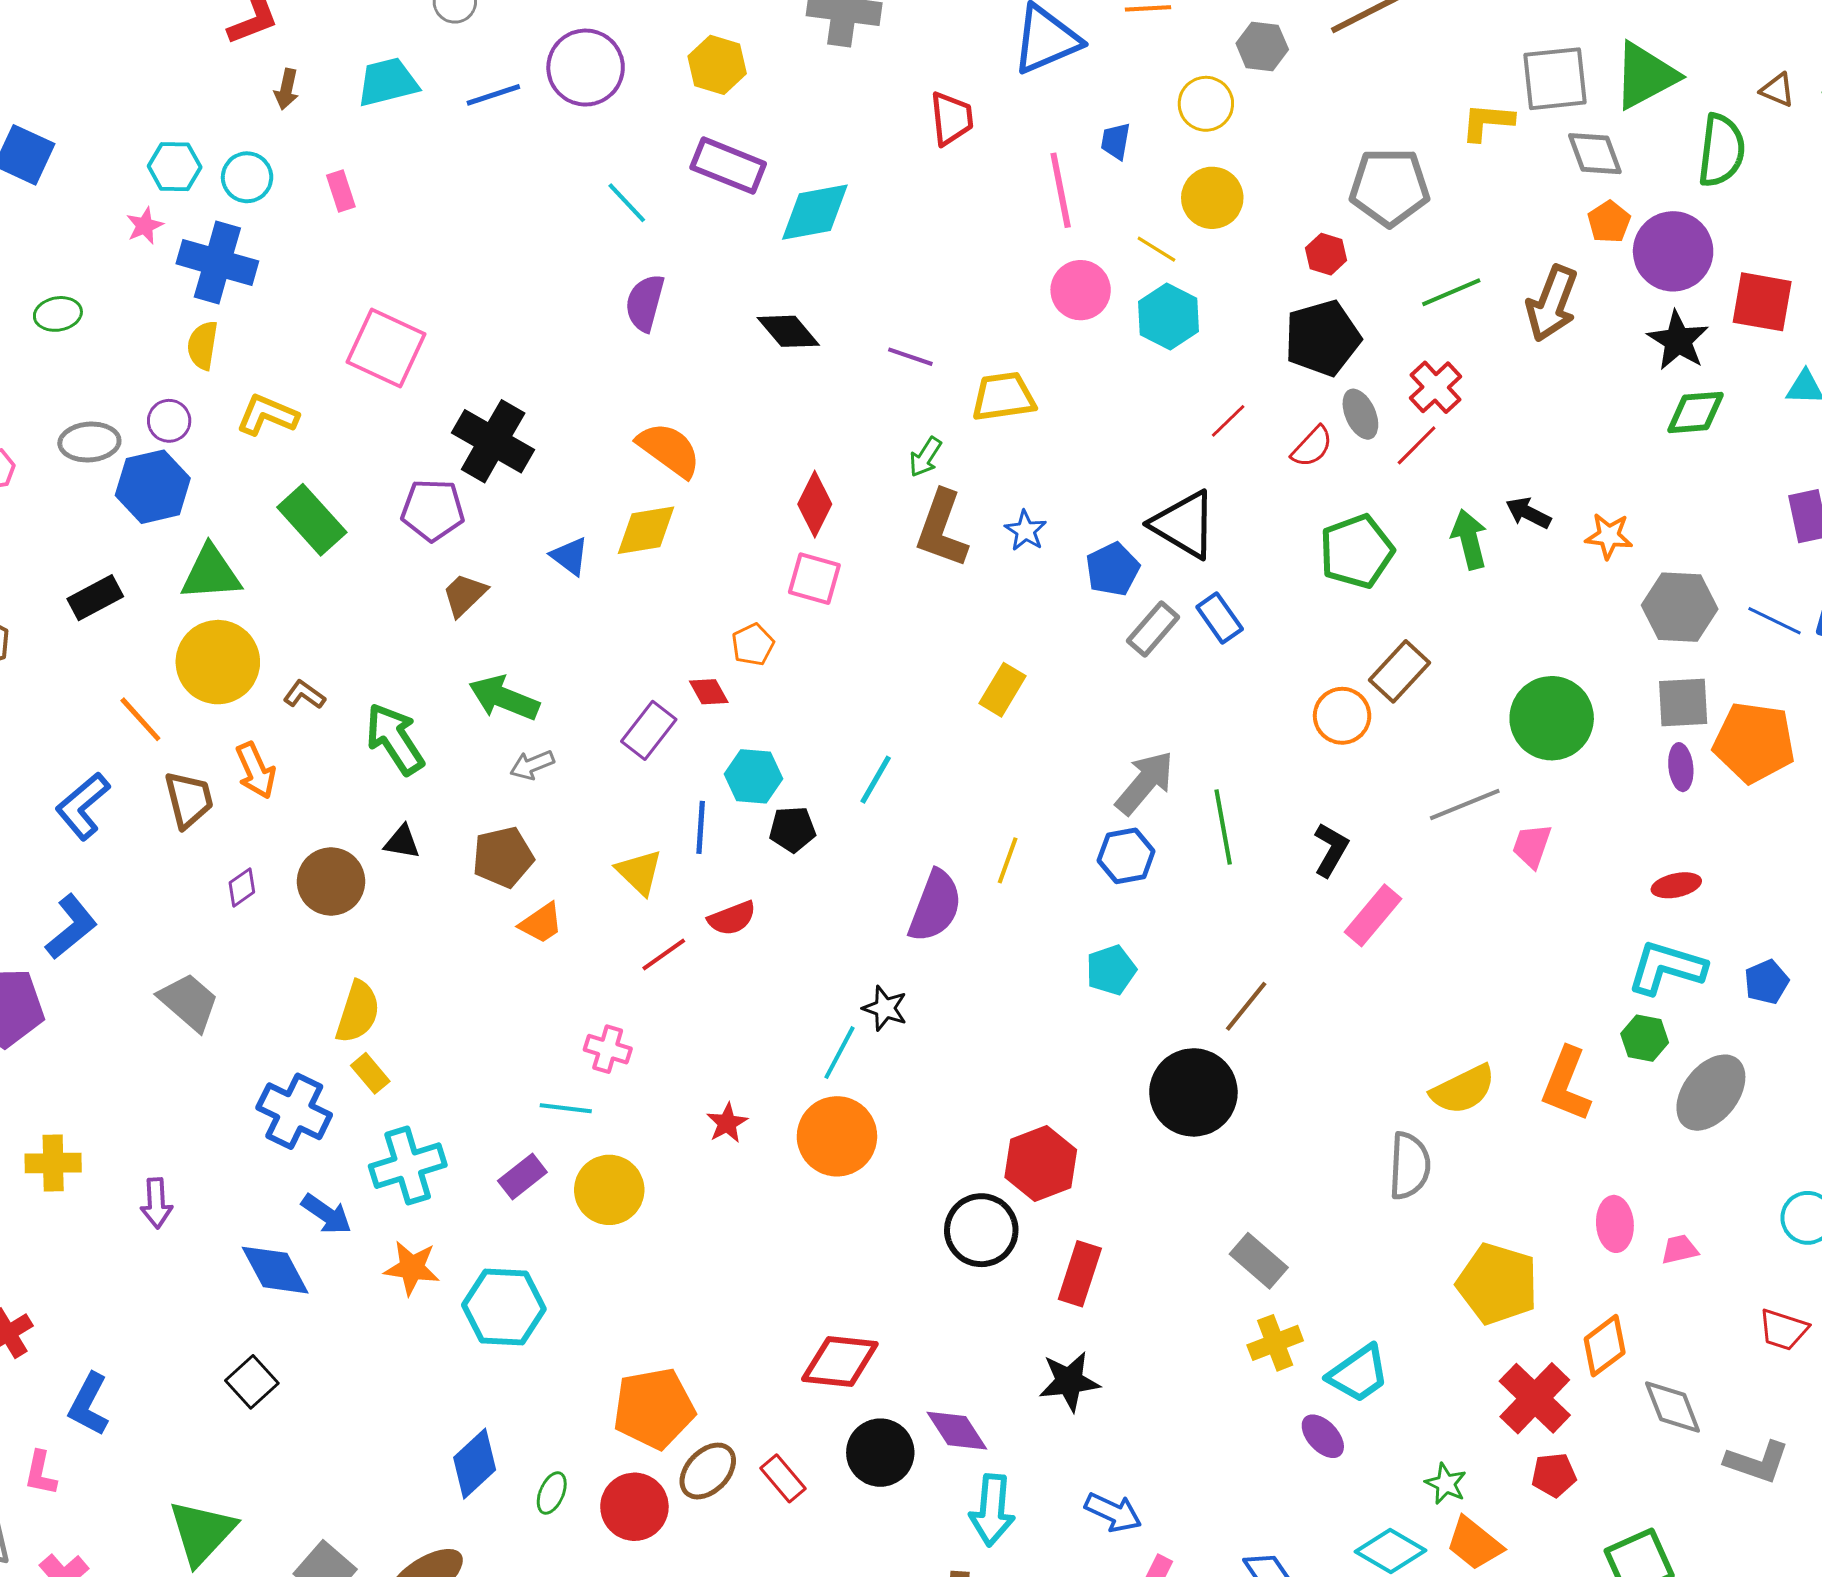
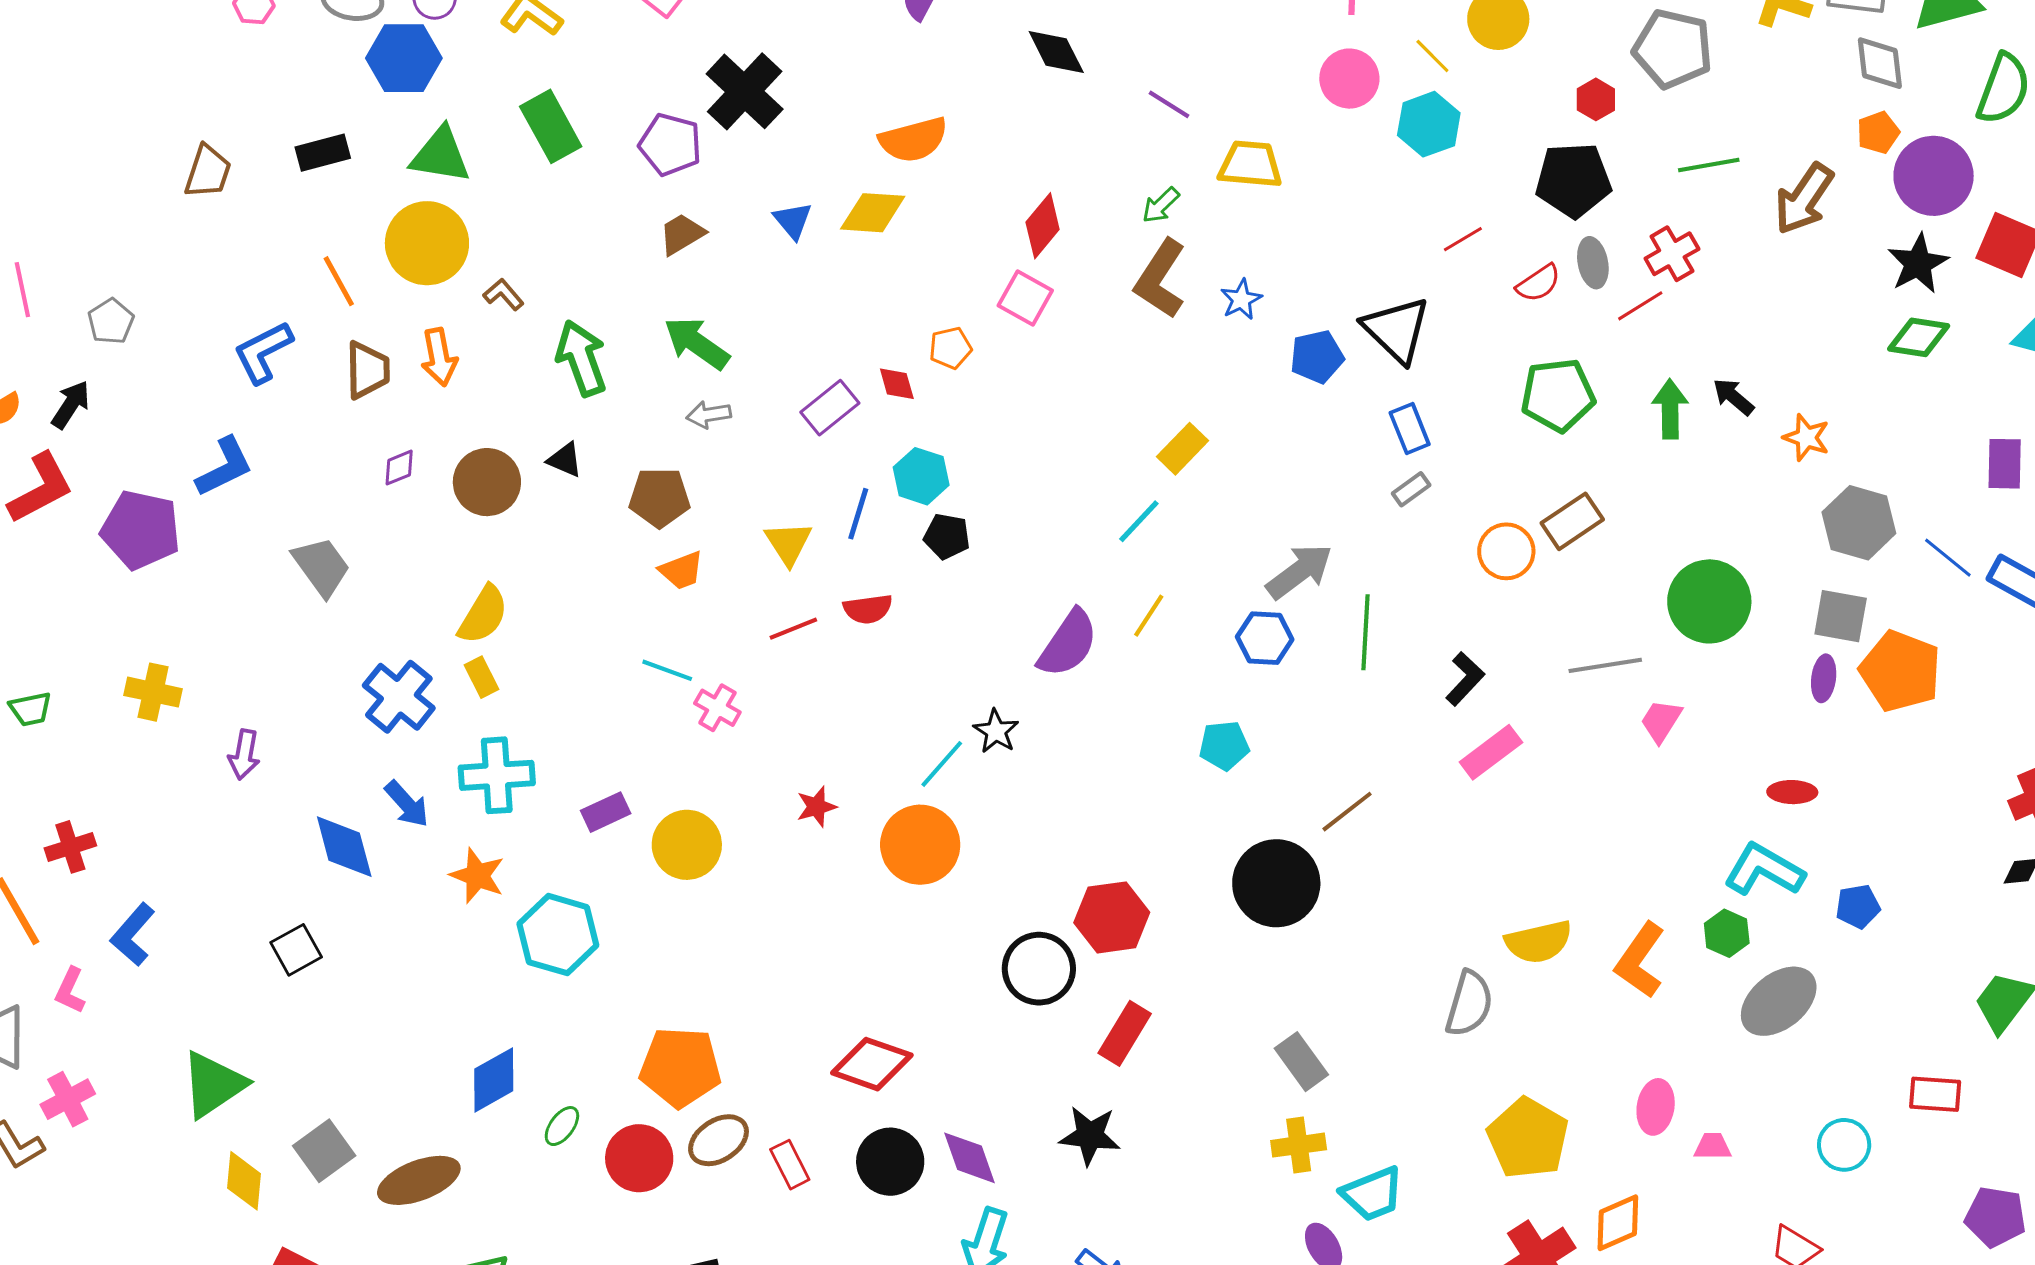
orange semicircle: (669, 450) -> (913, 140), turned 116
gray rectangle: (1153, 629) -> (1411, 489), moved, size x0.7
cyan line: (876, 780) -> (1139, 521), moved
cyan line: (566, 1108) -> (667, 670), moved

